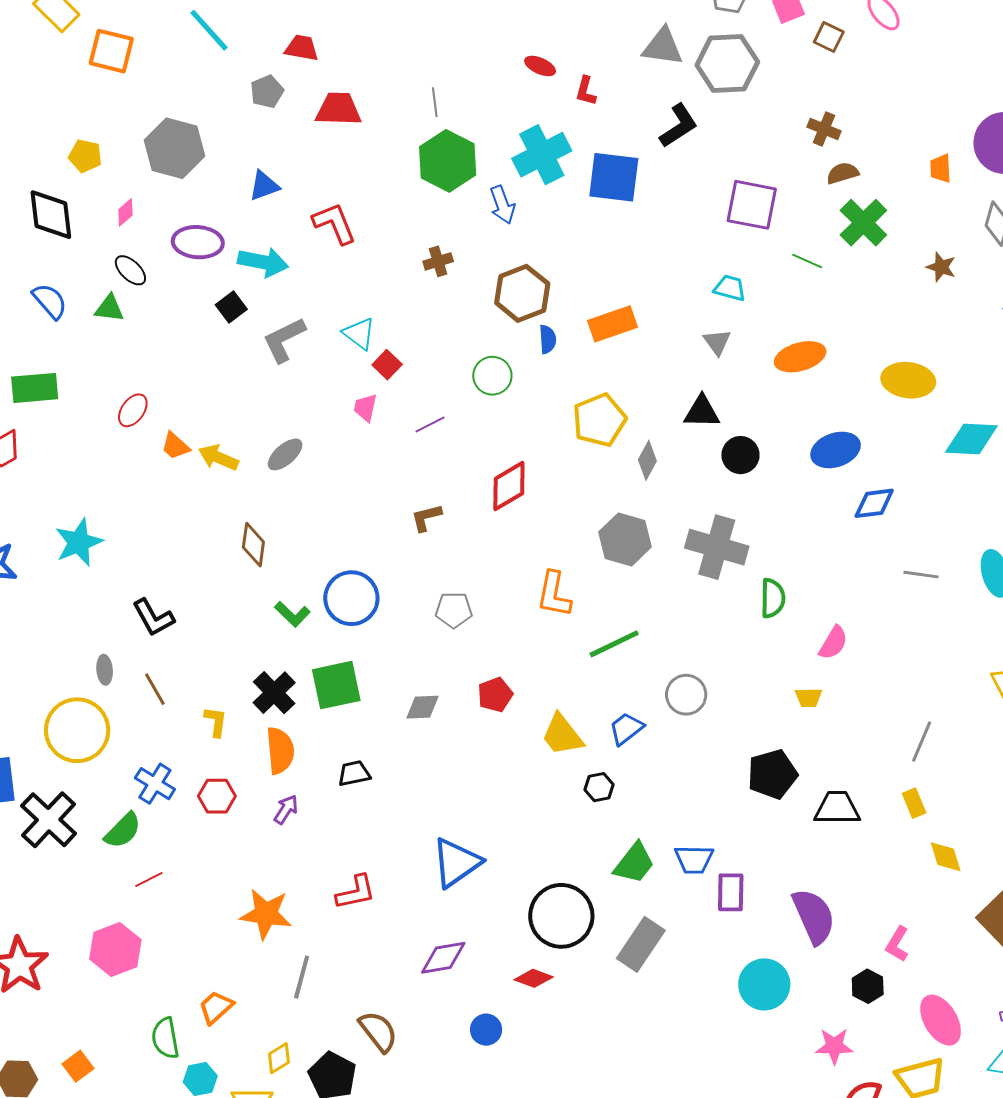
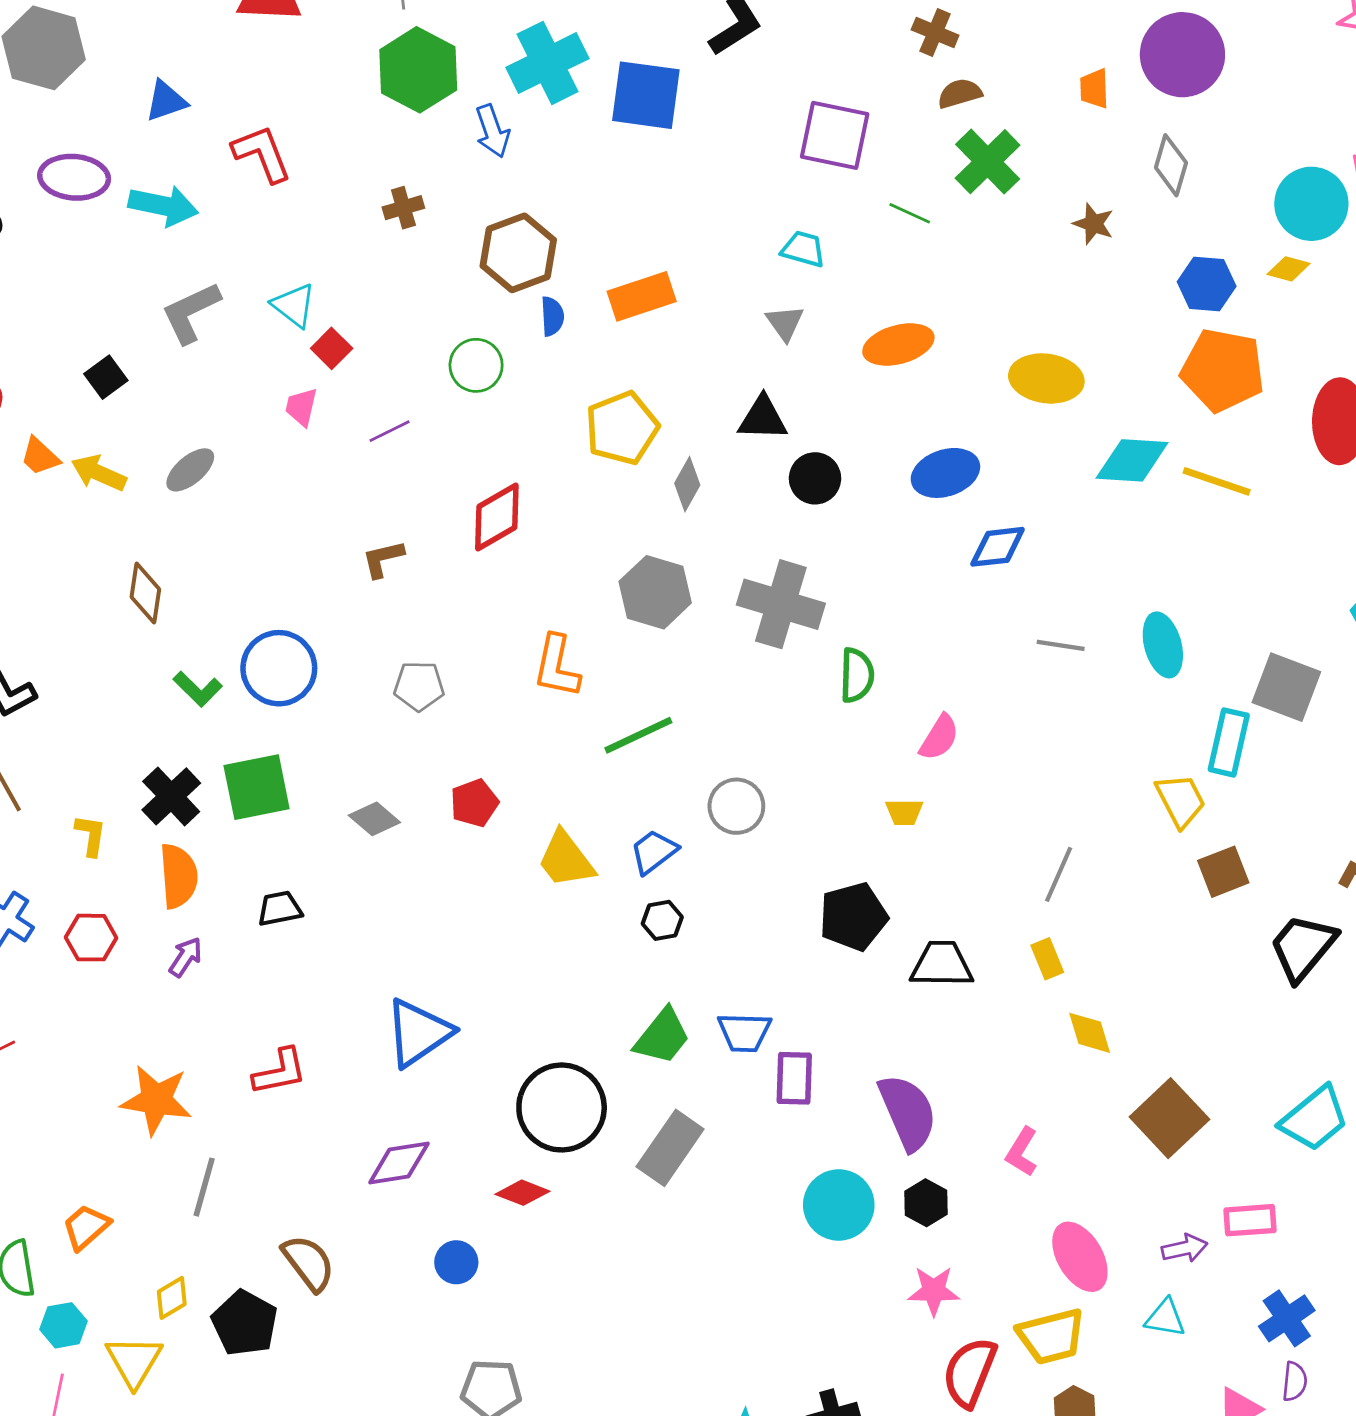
black square: (231, 307) -> (106, 377), moved
gray diamond: (422, 707) -> (374, 819), turned 42
black hexagon: (599, 787) -> (662, 920), moved
black hexagon: (868, 986) -> (926, 1203), moved

